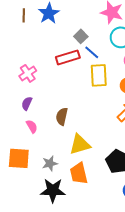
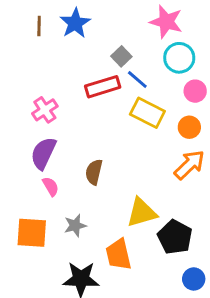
yellow rectangle: (99, 75) -> (147, 113), turned -60
purple semicircle: (27, 103) -> (43, 153), size x1.6
yellow triangle: (80, 144) -> (142, 212), moved
gray star: (50, 163) -> (75, 225), moved

